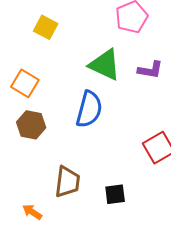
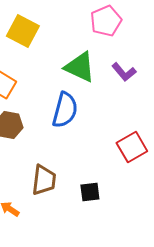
yellow square: (46, 27) -> (23, 31), size x1.4
purple L-shape: (150, 70) -> (124, 72), turned 40

